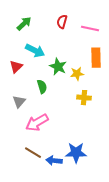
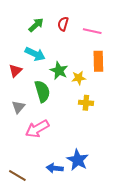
green arrow: (24, 24) -> (36, 25), moved
green semicircle: (42, 87) -> (42, 91), size x1.5
brown line: (33, 153) -> (17, 175), moved
blue star: (76, 153) -> (78, 160), turned 30

